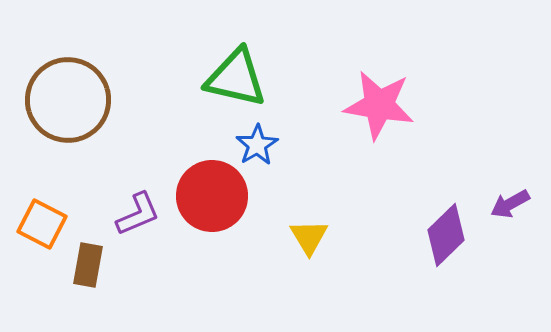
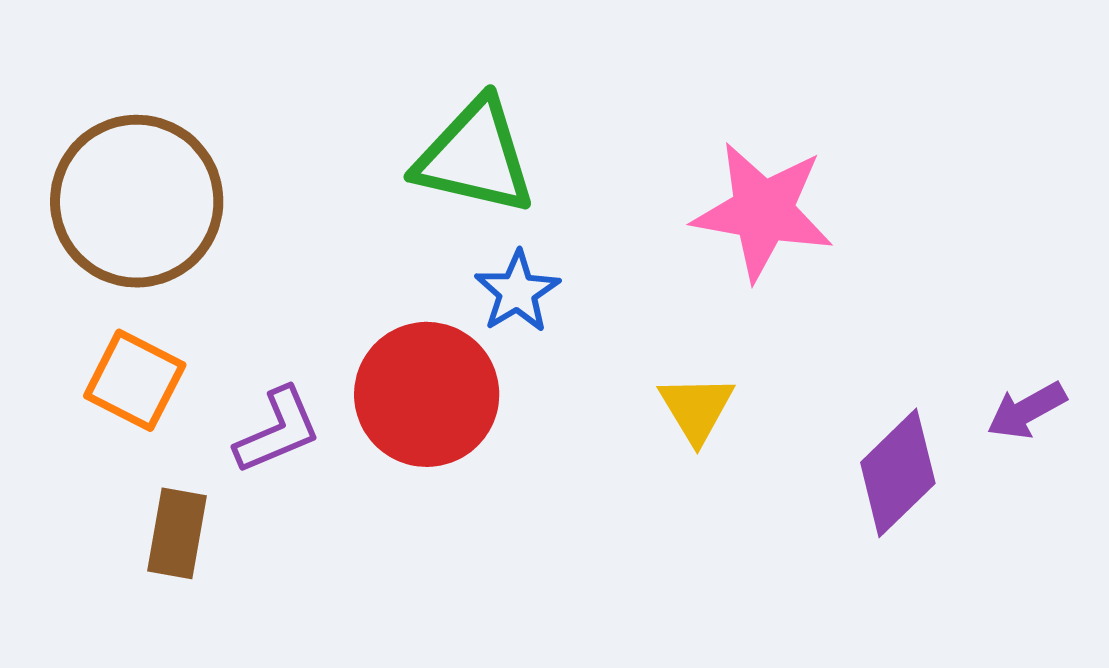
orange square: (42, 224) -> (135, 380), moved
yellow triangle: (309, 237) -> (696, 408), moved

